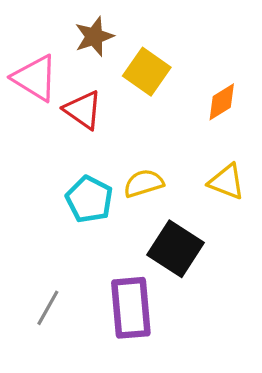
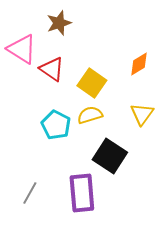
yellow square: (147, 72) -> (92, 83), moved
yellow triangle: (227, 182) -> (142, 114), turned 45

